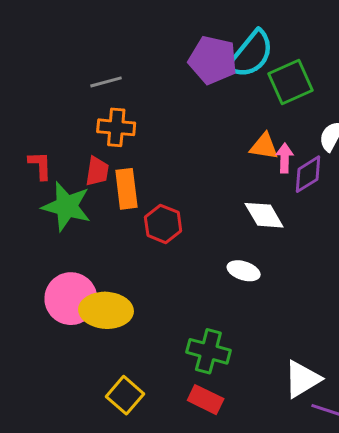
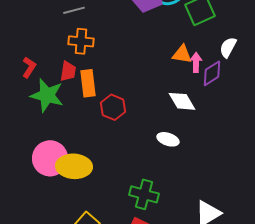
red L-shape: (40, 165) -> (29, 67), turned 35

